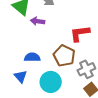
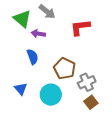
red L-shape: (80, 33) -> (80, 27), moved
blue semicircle: (32, 57) -> (32, 57), moved, turned 70

